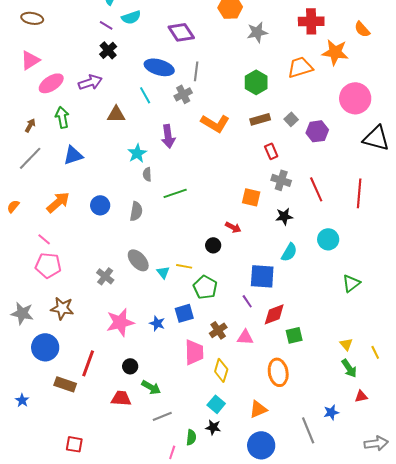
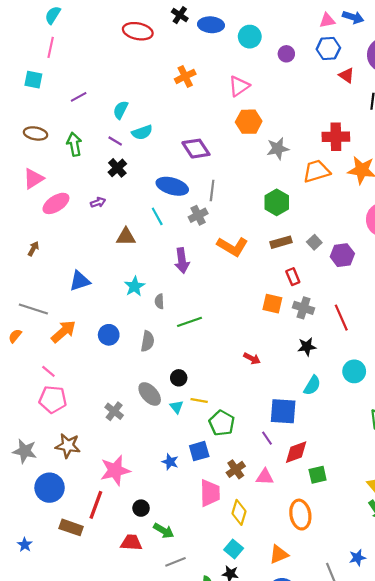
orange trapezoid: (300, 67) -> (316, 171), moved
purple arrow: (90, 82) -> (98, 202), size x0.6
green arrow: (62, 117) -> (74, 144), moved
cyan star: (137, 153) -> (135, 286), moved
gray line: (30, 158) -> (33, 309), moved, turned 64
orange square: (251, 197) -> (272, 304), moved
black circle: (213, 245) -> (179, 378), moved
pink star: (120, 322) -> (115, 470), moved

